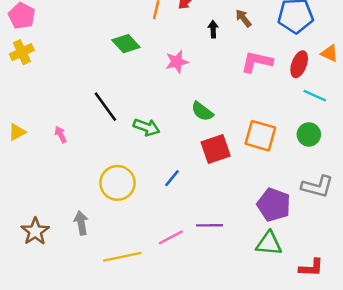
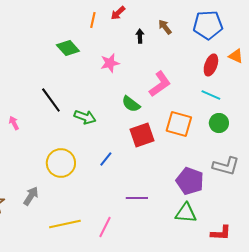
pink L-shape: (257, 62) -> (160, 84), moved, turned 132
cyan line: (315, 96) -> (211, 95), moved
gray arrow: (81, 223) -> (31, 196), turned 42
pink line: (171, 237) -> (105, 227), moved, turned -35

